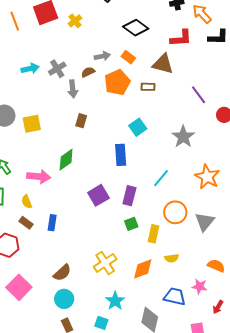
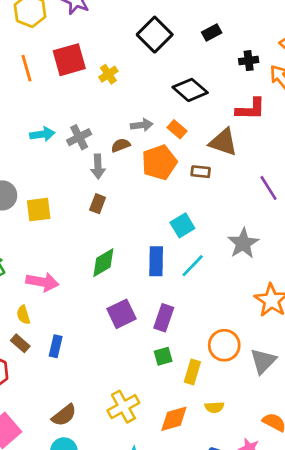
brown rectangle: (81, 121) -> (98, 204), moved
green diamond: (66, 160) -> (103, 263), moved
cyan line: (161, 178) -> (193, 266), moved

